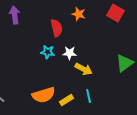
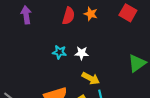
red semicircle: (57, 28) -> (68, 16), moved, turned 30
yellow arrow: (84, 69) -> (91, 78), moved

